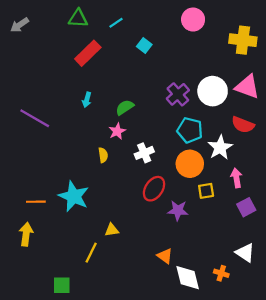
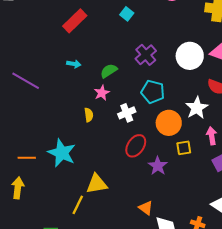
purple cross: (178, 94) -> (146, 55), moved
cyan arrow: (87, 100) -> (74, 64), turned -96
cyan pentagon: (190, 130) -> (153, 92), moved
purple star: (178, 210) -> (158, 166), turned 30
yellow triangle: (112, 230) -> (97, 184), size x1.6

